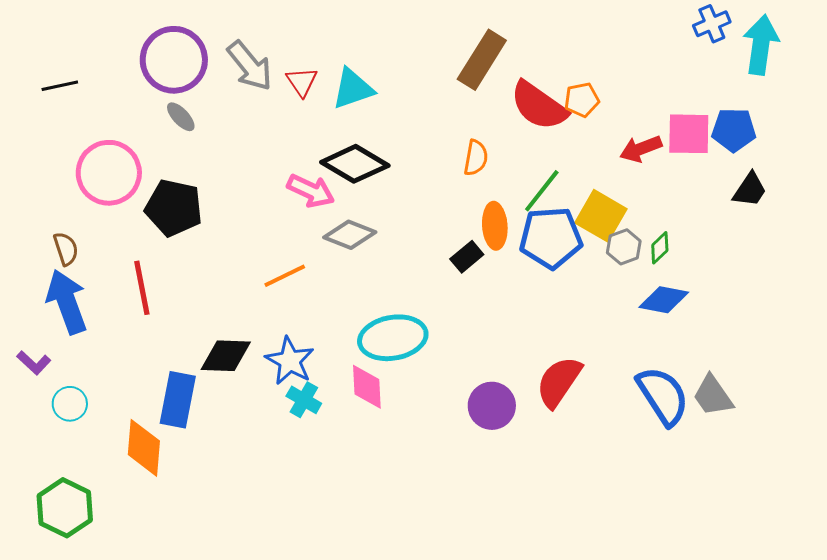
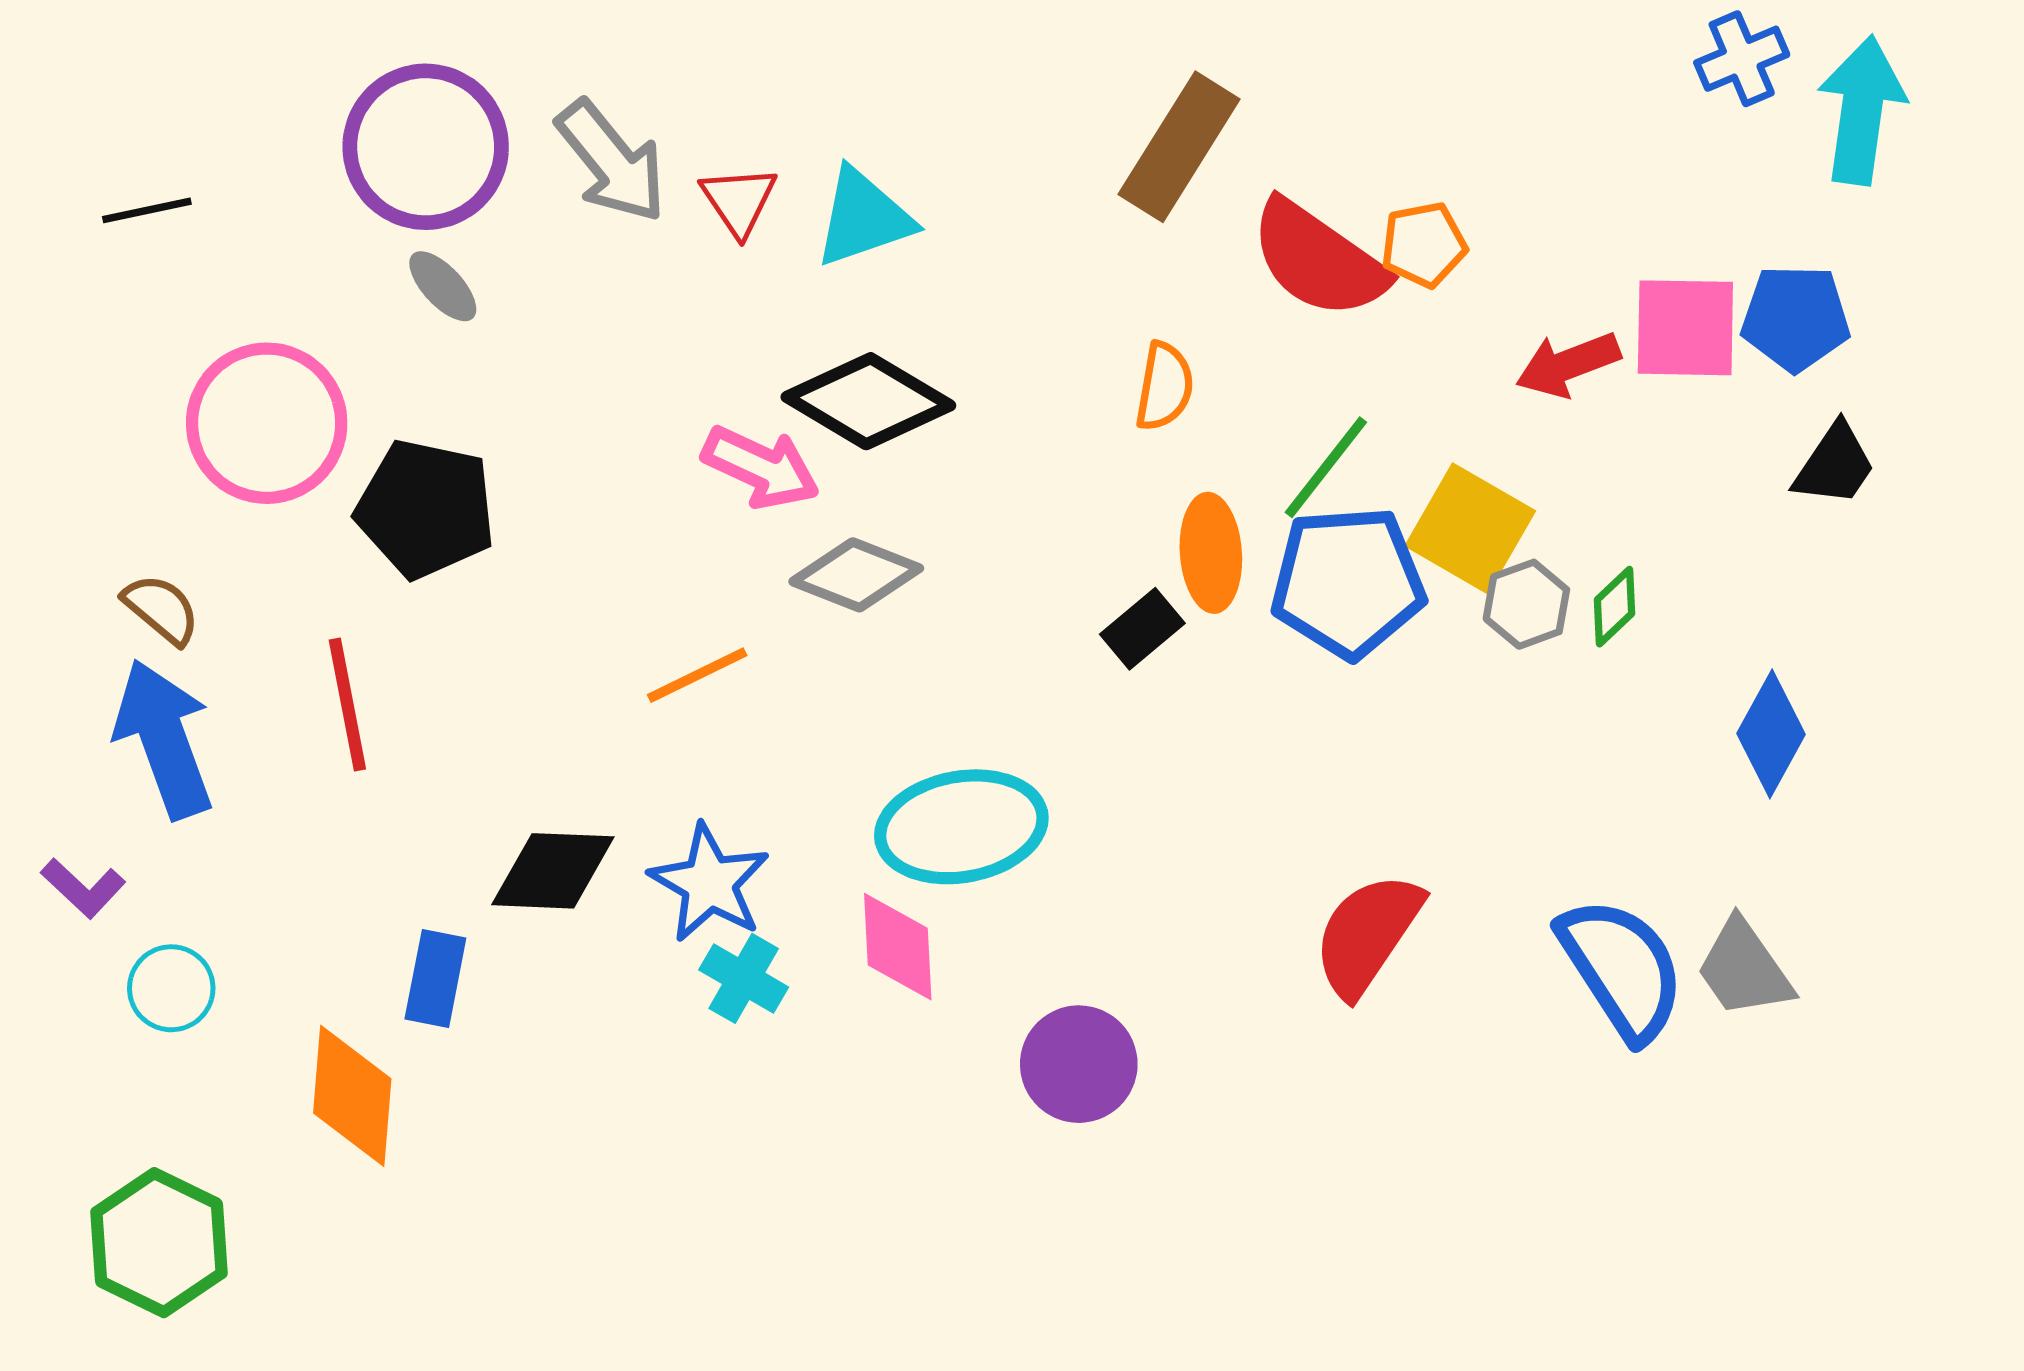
brown semicircle: (66, 249) -> (161, 609), turned -32
blue diamond: (664, 300) -> (1771, 734), moved, turned -72
blue rectangle: (178, 400) -> (435, 978), size x0.7
purple circle: (492, 406) -> (1079, 1064), moved

